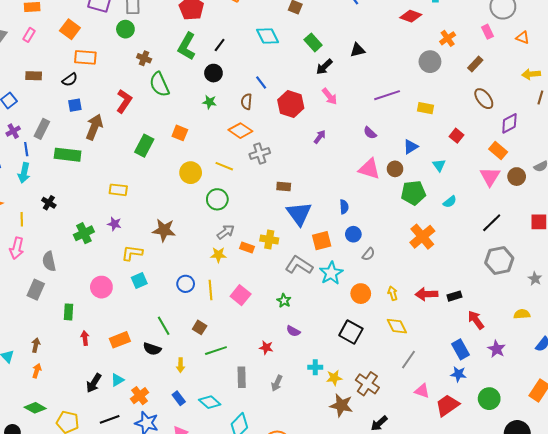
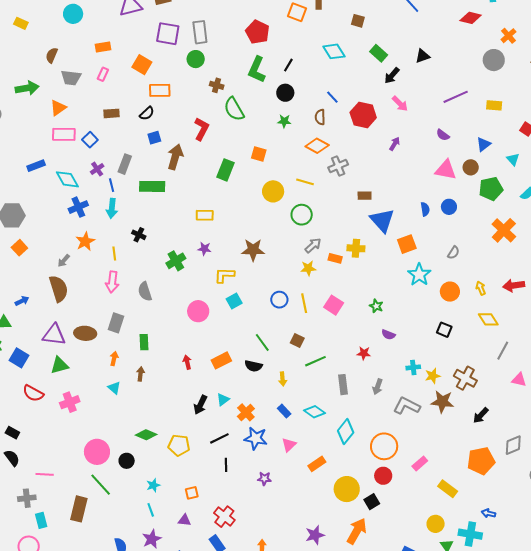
blue circle: (353, 234) -> (449, 207), moved
gray L-shape: (299, 265) -> (407, 406), moved
gray rectangle: (36, 290) -> (116, 323), moved
green rectangle: (68, 312) -> (144, 342), moved
black square: (351, 332) -> (444, 330), size x0.7
orange arrow: (37, 371) -> (114, 359), moved

